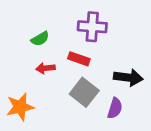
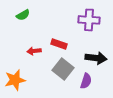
purple cross: (92, 27) -> (89, 20), moved
green semicircle: (40, 39) -> (23, 15), moved

